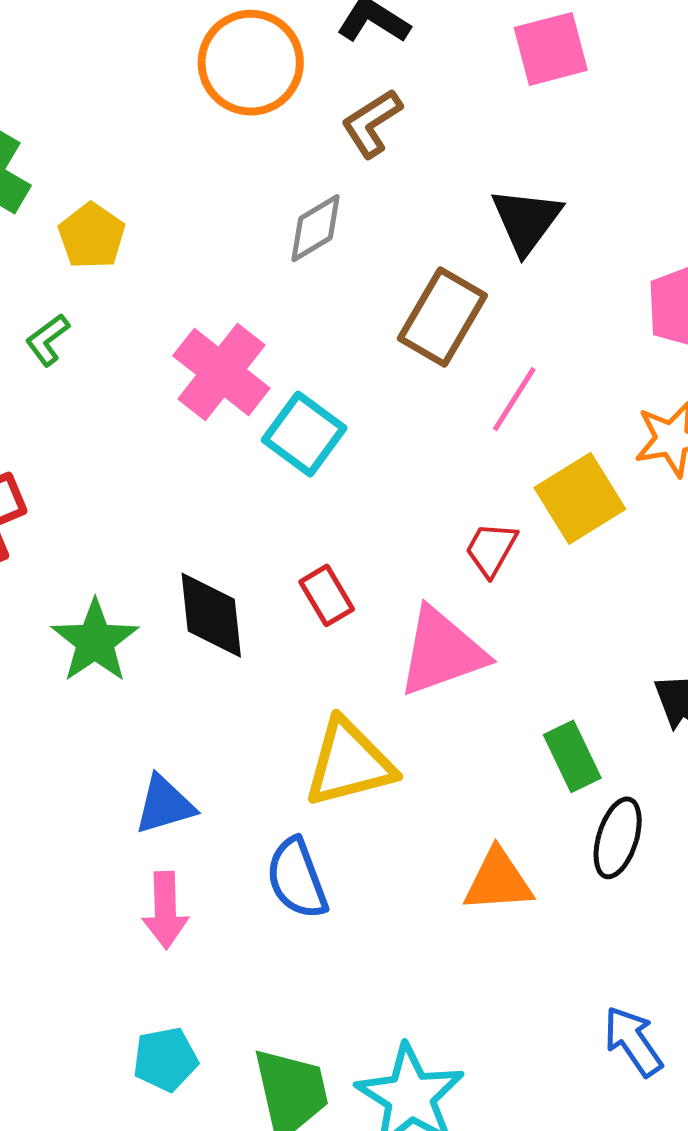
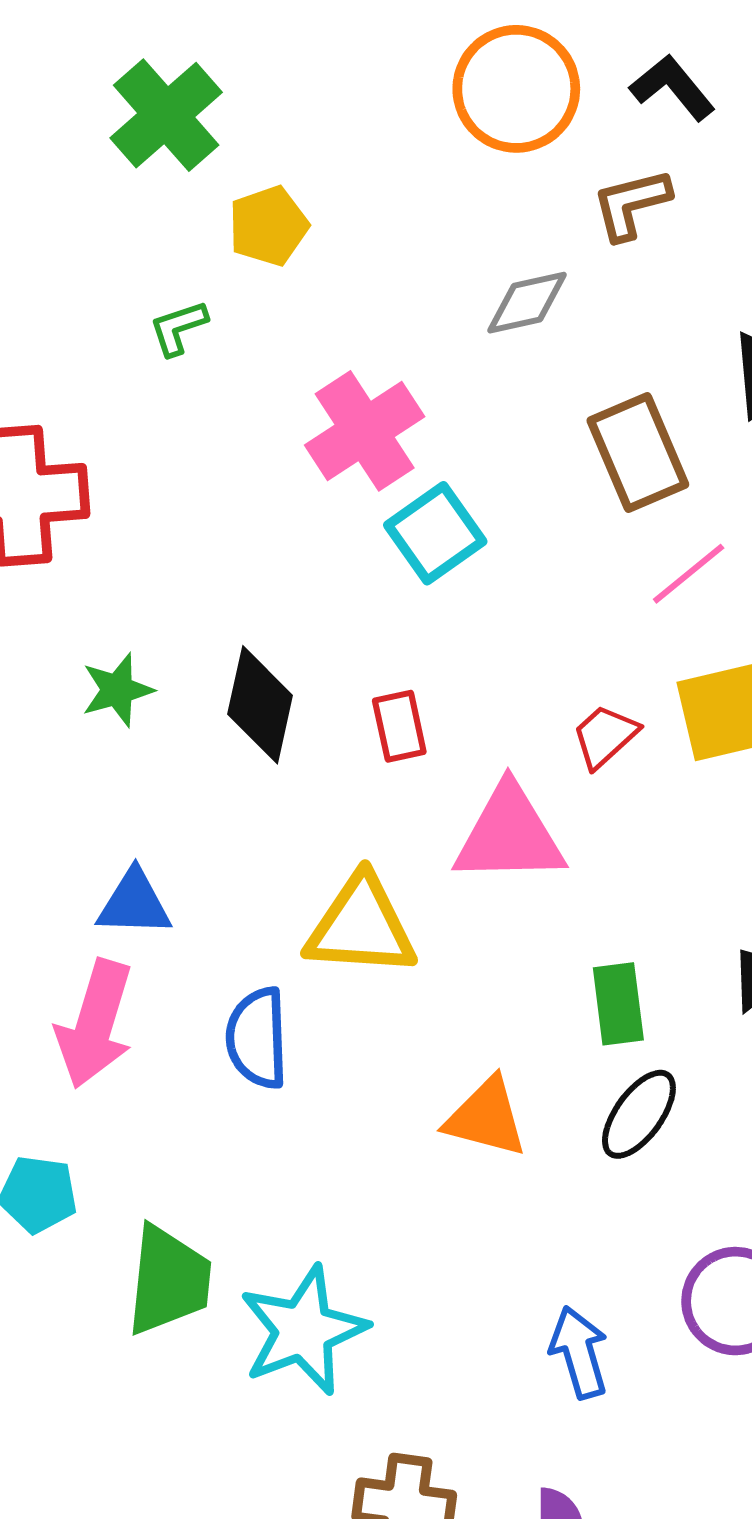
brown rectangle: (442, 317) -> (638, 453), turned -72
green star: (95, 641) -> (117, 690), size x0.7
pink arrow: (165, 910) -> (95, 1024), size x1.4

